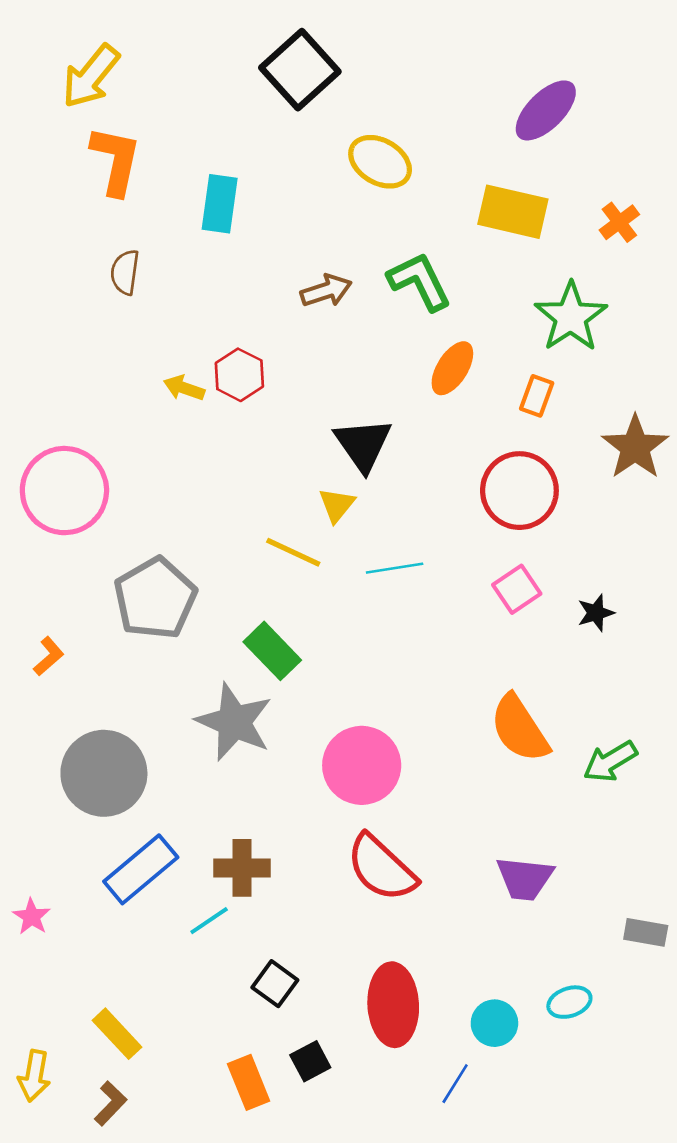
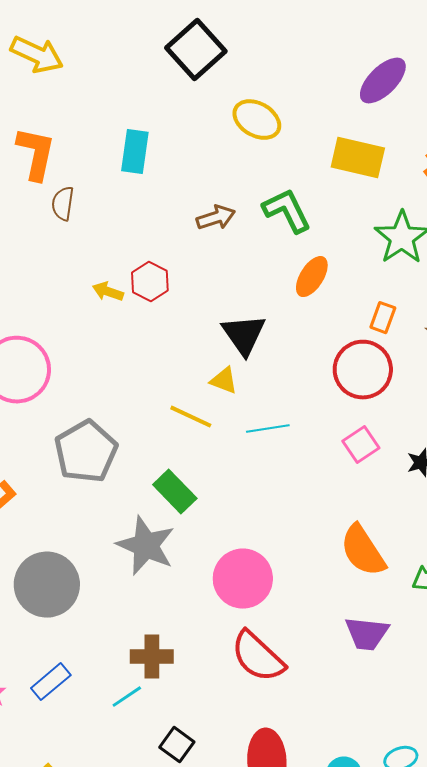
yellow arrow: (91, 76) -> (37, 55), turned -104
orange L-shape: (116, 160) -> (36, 154), moved
orange rectangle: (537, 396) -> (383, 318), moved
yellow triangle: (337, 505) -> (224, 381), turned -48
blue rectangle: (141, 869) -> (51, 682), moved, size x0.7
purple trapezoid: (525, 878) -> (367, 634), moved

